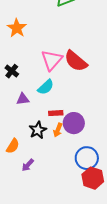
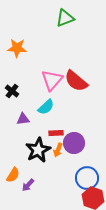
orange star: (17, 28) -> (17, 48), turned -30
black star: (38, 130) -> (38, 150), size x1.4
orange semicircle: (13, 146) -> (13, 175), moved

